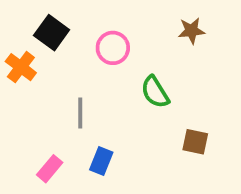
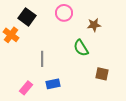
brown star: (191, 31) -> (94, 25), moved
pink circle: (113, 48) -> (64, 13), moved
blue rectangle: (101, 161) -> (53, 84), turned 56

